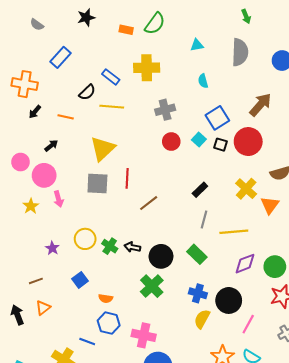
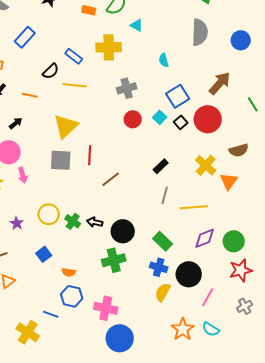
cyan triangle: (197, 45) -> (137, 25), moved, turned 40
black square: (220, 145) -> (181, 122), turned 32
green rectangle: (197, 254) -> (163, 241), moved
green cross: (152, 286) -> (114, 260), turned 30

